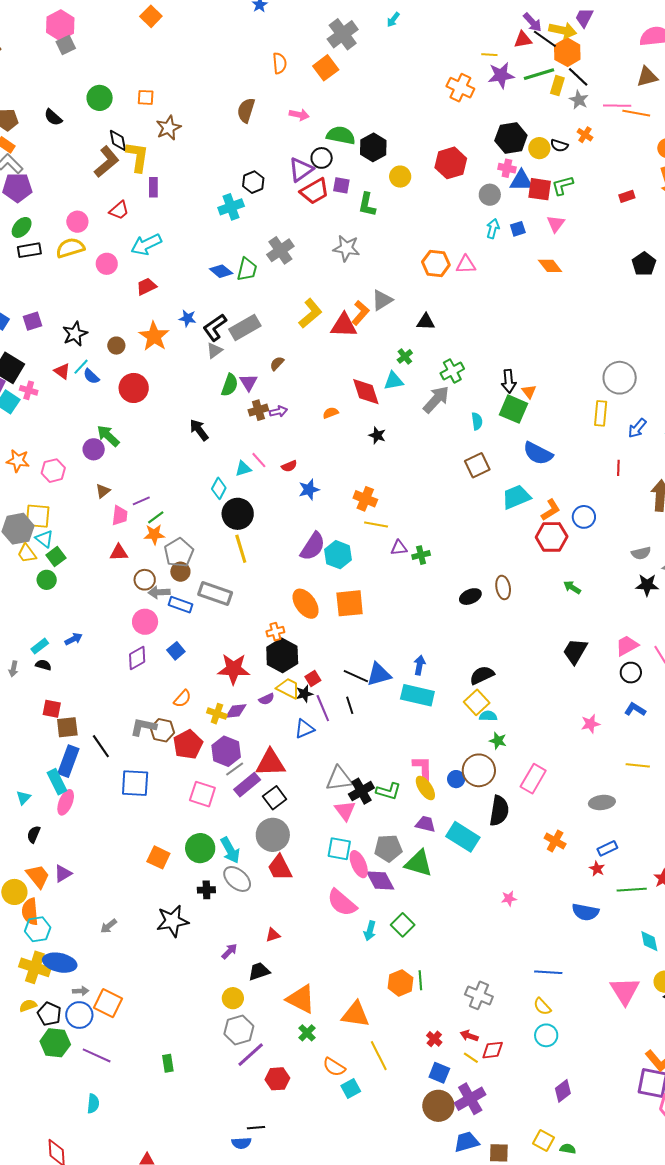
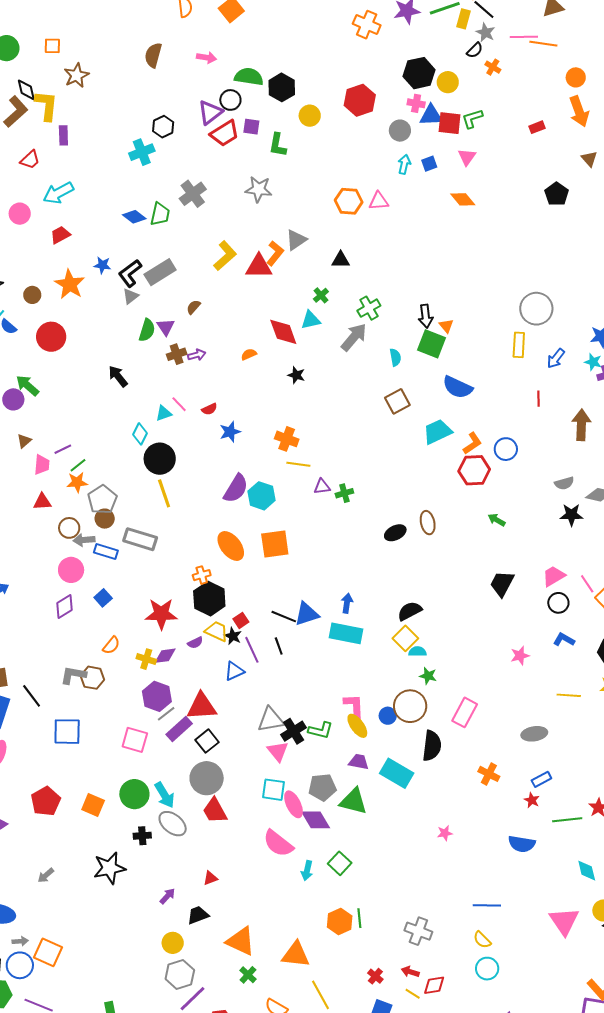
black semicircle: (559, 146) -> (475, 50), moved, turned -60
black star: (304, 694) -> (233, 636), turned -30
red pentagon: (188, 744) -> (46, 801), moved

